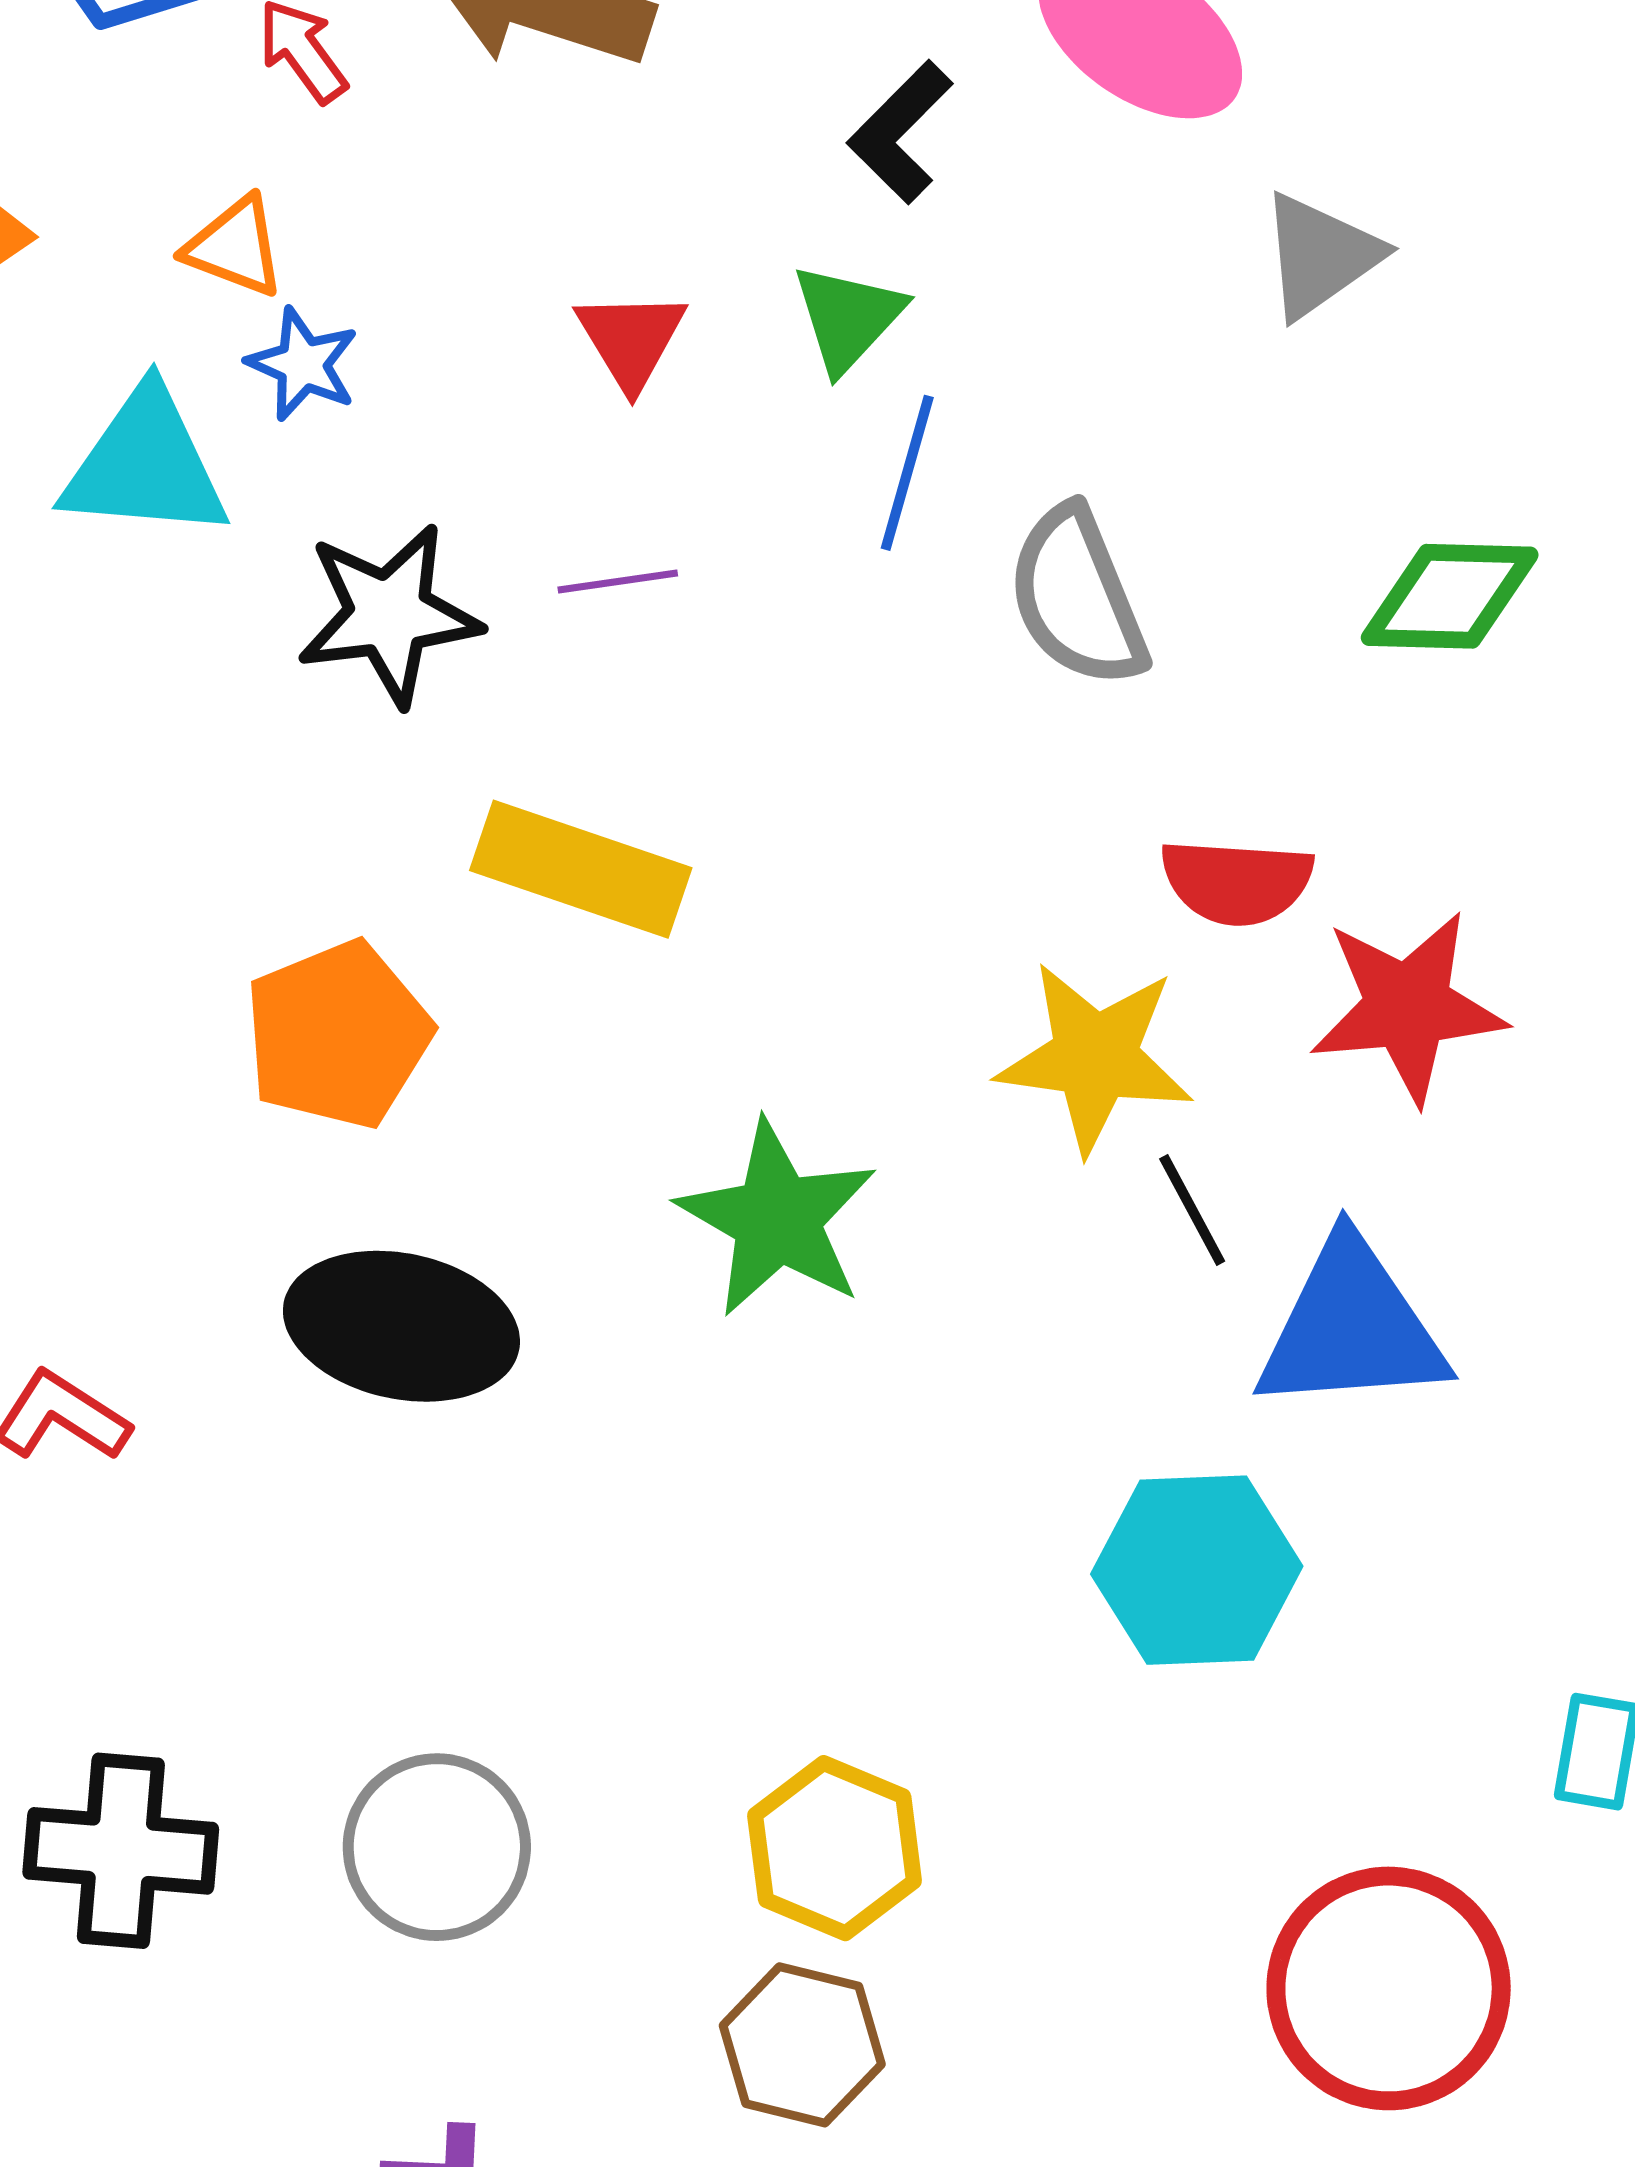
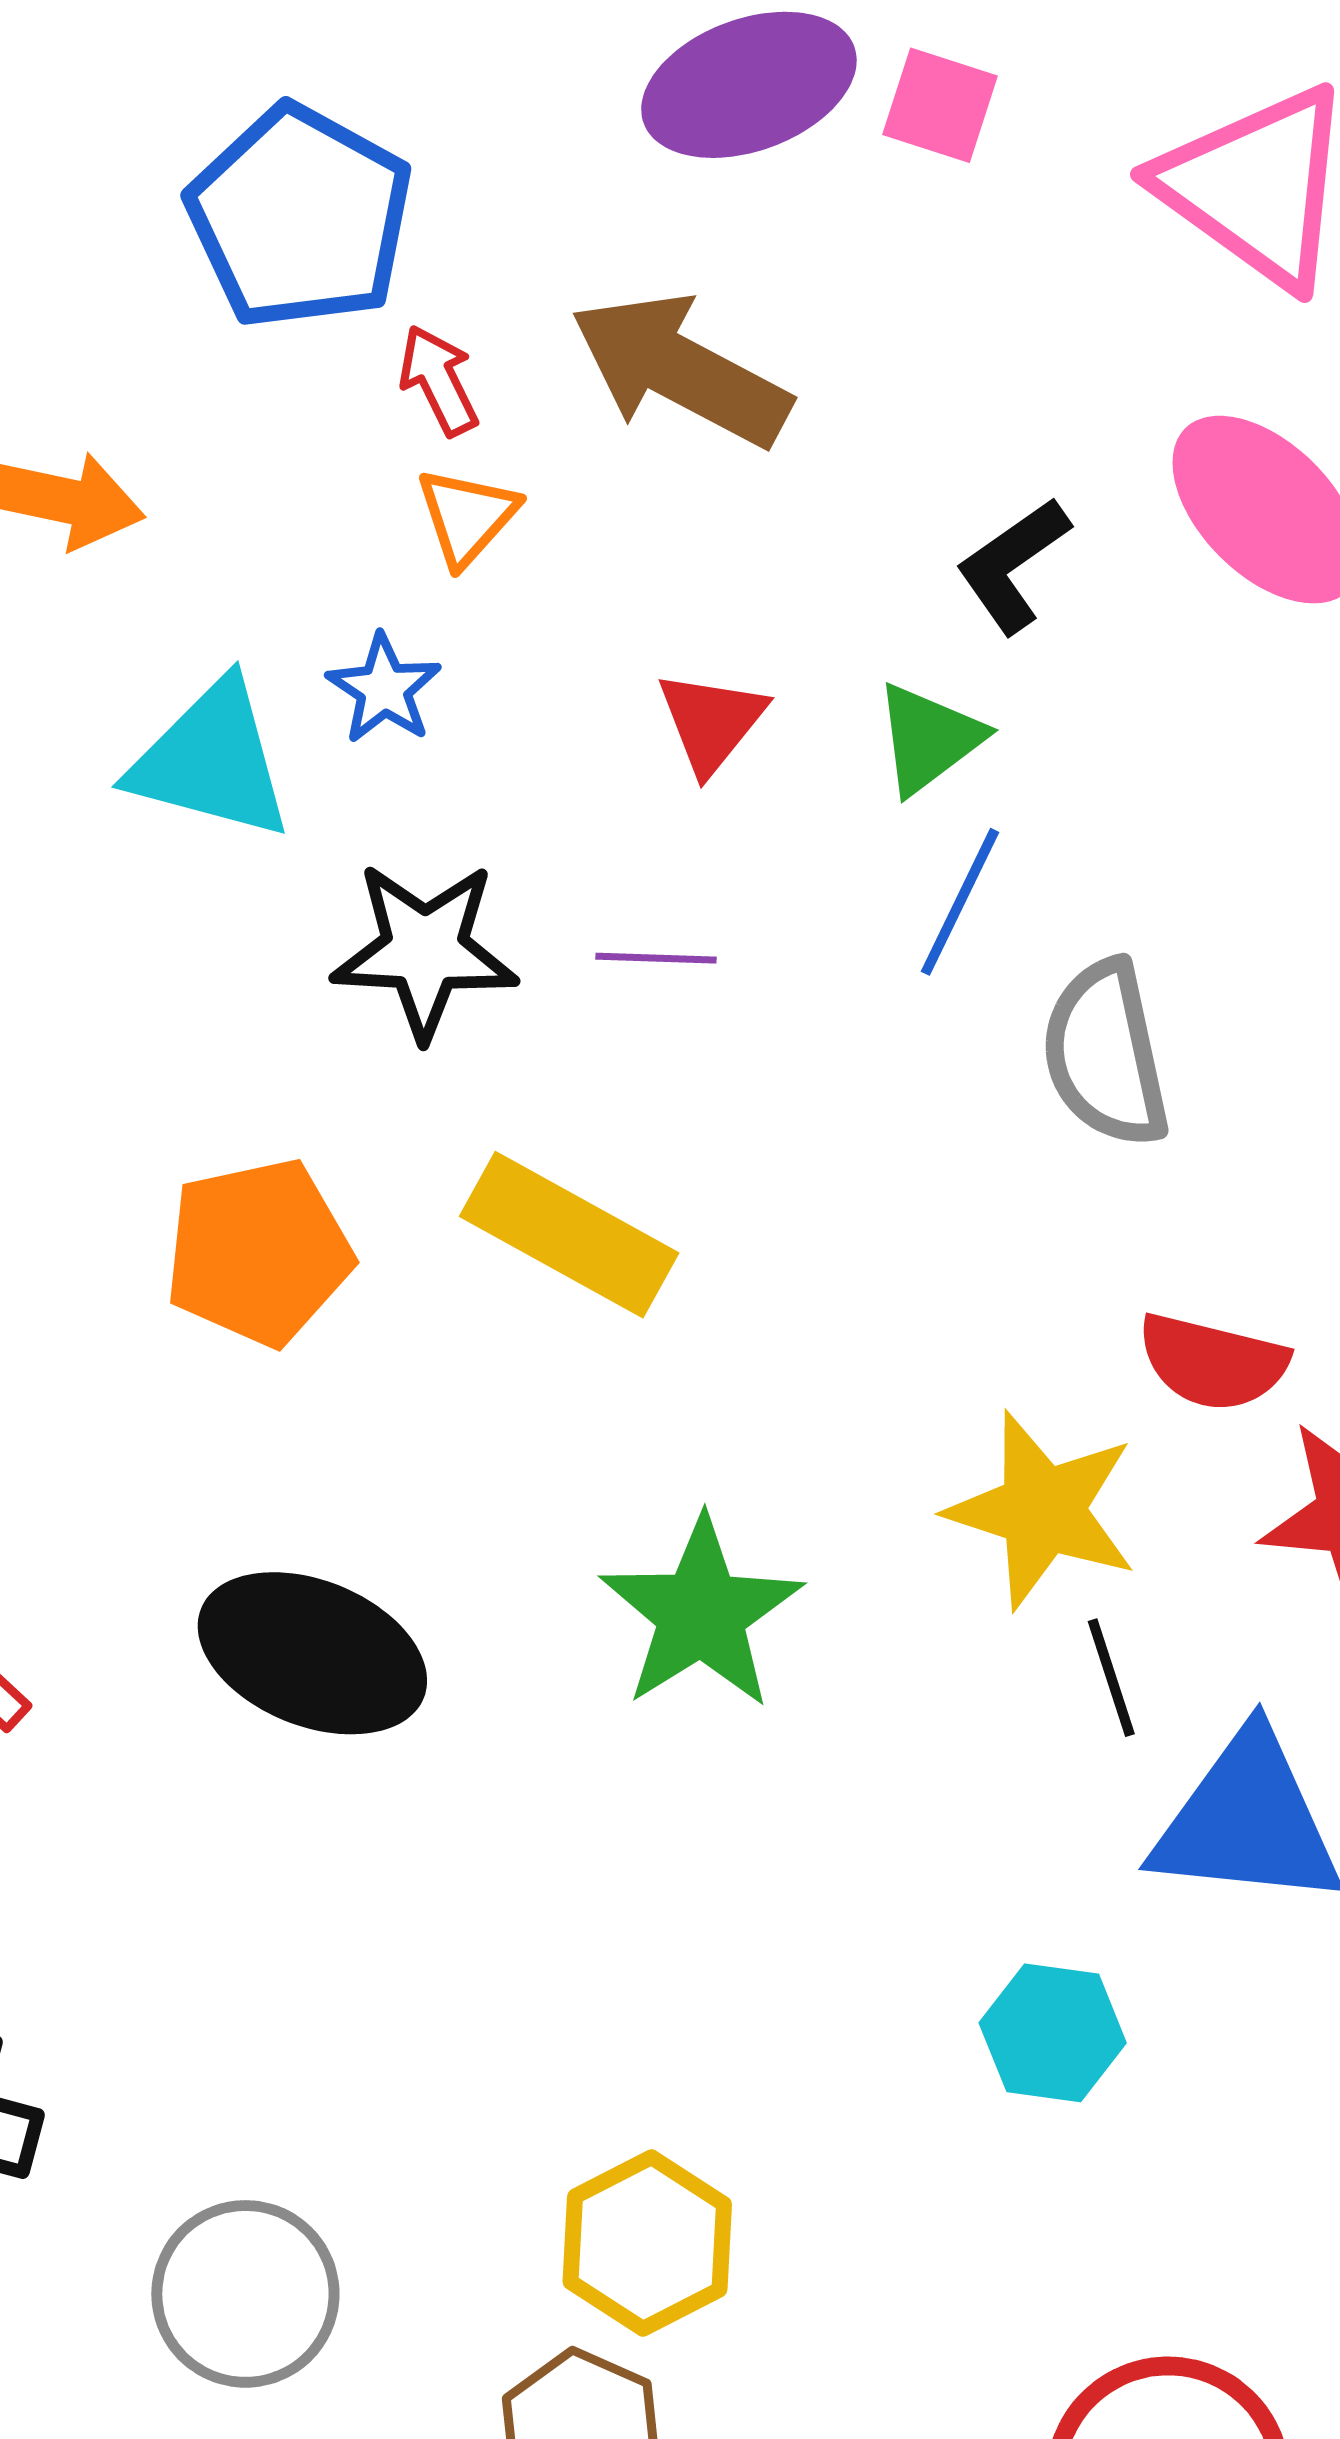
orange triangle: (235, 247) -> (467, 516), moved, turned 41
orange pentagon: (338, 1035) -> (258, 1252), moved
cyan hexagon: (1197, 1570) -> (1053, 2033), size x0.7
gray circle: (437, 1847) -> (245, 2294), moved

